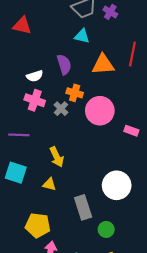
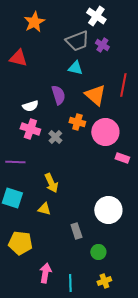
orange triangle: (103, 64) -> (95, 95), turned 45
orange cross: (75, 93) -> (77, 122), moved
pink circle: (100, 111) -> (105, 132), moved
gray rectangle: (83, 207) -> (76, 231), size x0.7
yellow pentagon: (38, 225) -> (20, 243), moved

